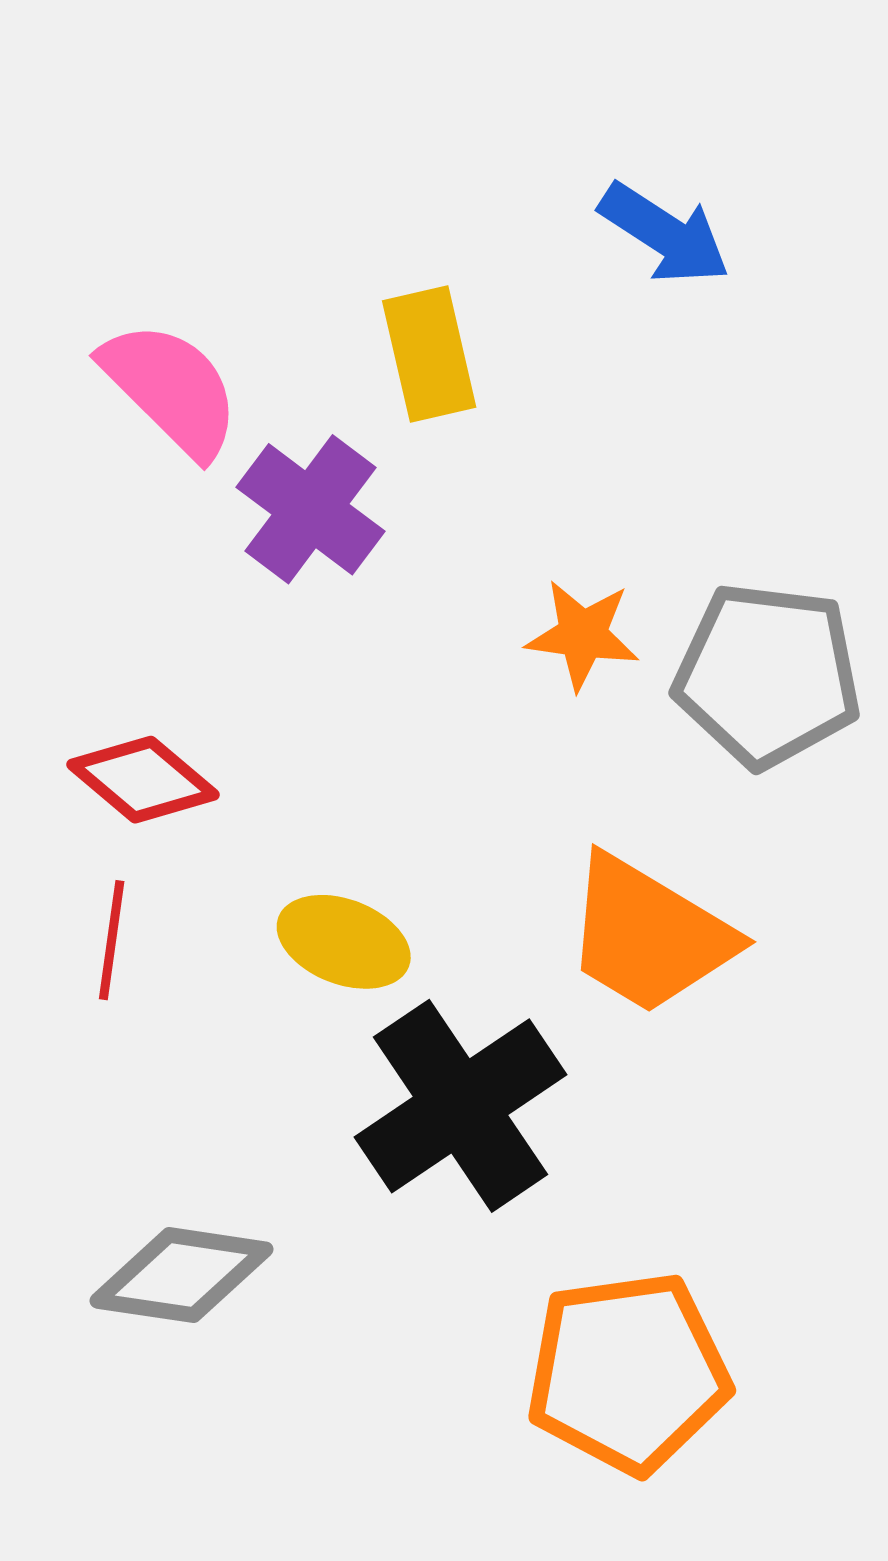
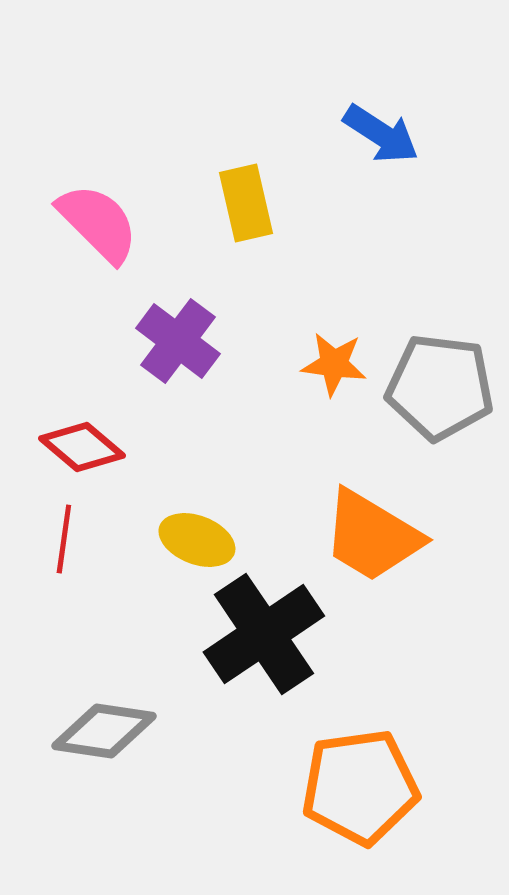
purple cross: (310, 509) -> (178, 341), moved

